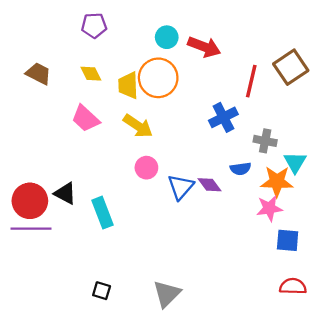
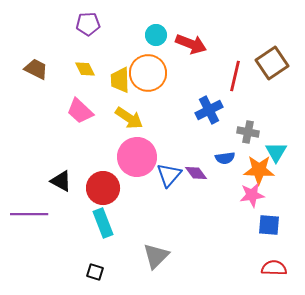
pink circle: (146, 168) -> (137, 157), size x1.8
red circle: (30, 201) -> (103, 188), moved
cyan rectangle: (103, 213) -> (103, 223), moved
gray triangle: (167, 294) -> (156, 256), moved

